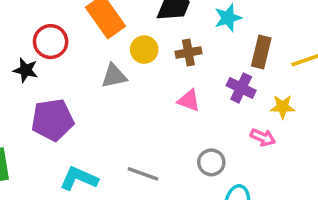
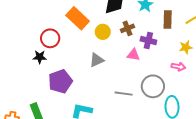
gray triangle: (114, 76) -> (97, 60), moved
purple cross: (241, 88) -> (148, 40), moved
gray circle: (211, 162) -> (153, 86), size x1.5
gray line: (143, 174) -> (124, 94), moved

